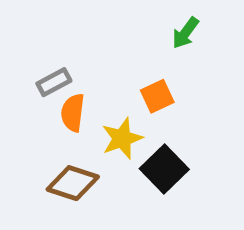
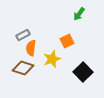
black square: (164, 169) -> (83, 72), moved
brown diamond: (73, 183) -> (23, 68), moved

